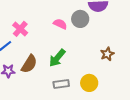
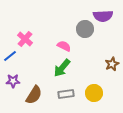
pink semicircle: (60, 24) -> (64, 46), moved
brown semicircle: (29, 64) -> (34, 95), moved

